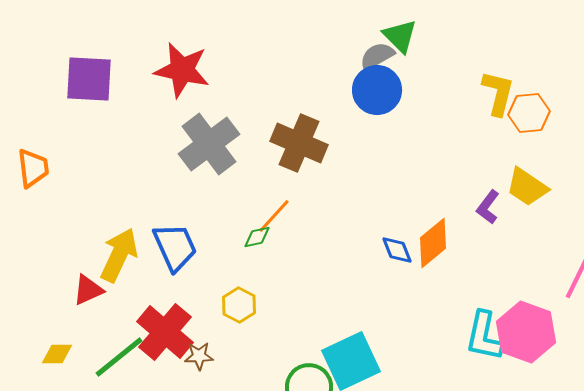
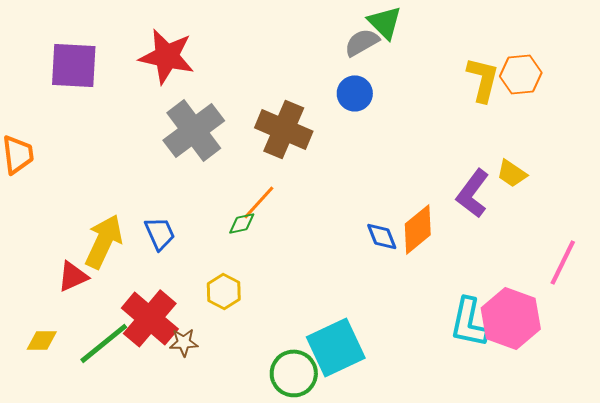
blue circle: (377, 90) -> (355, 93), moved, size x0.7
orange hexagon: (529, 113) -> (521, 74), moved
yellow trapezoid: (527, 187) -> (512, 173), size x0.7
purple L-shape: (488, 207) -> (473, 193), size x1.4
blue trapezoid: (175, 247) -> (160, 233), size x0.7

